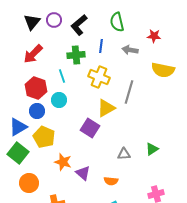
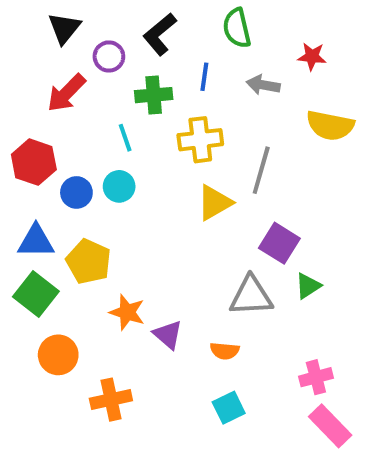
purple circle: (54, 20) -> (109, 56), moved
yellow cross: (99, 77) -> (200, 140), turned -30
red hexagon: (36, 88) -> (34, 162), moved
blue circle: (37, 111) -> (76, 192), moved
blue triangle: (18, 127) -> (36, 241), turned 30
purple square: (90, 128) -> (279, 243), moved
gray triangle: (124, 154) -> (251, 296), size x1.6

